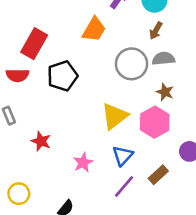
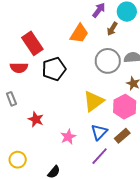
brown arrow: (156, 31) -> (112, 29), moved
red rectangle: (34, 44) -> (32, 43), turned -65
brown rectangle: (158, 175) -> (122, 136), moved

